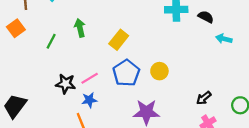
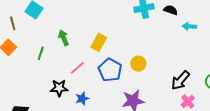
pink line: (90, 78) -> (77, 68), moved
black arrow: (204, 98) -> (180, 80), size x1.5

